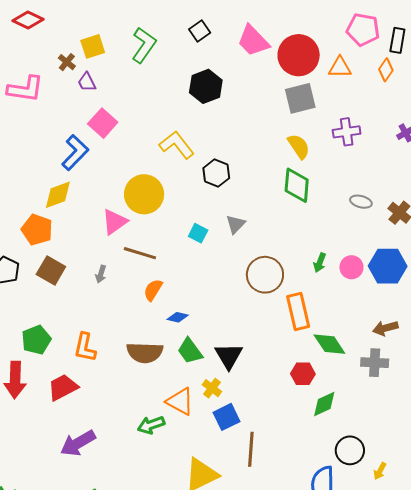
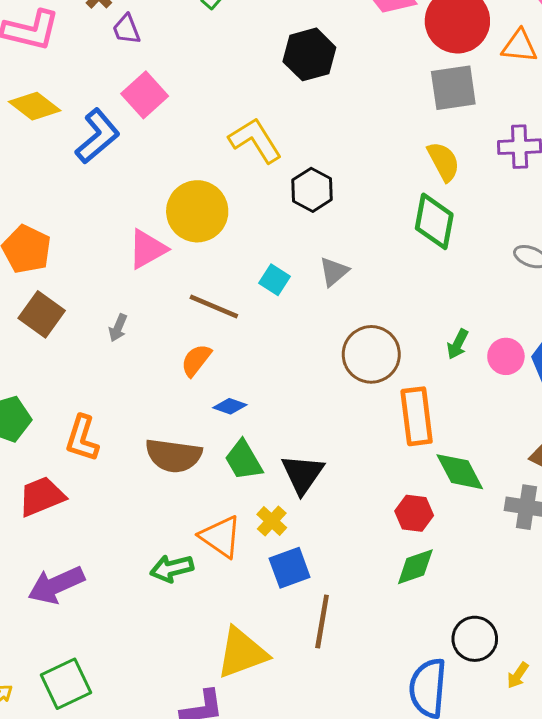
yellow diamond: (58, 195) -> (35, 106), moved, turned 52
brown line: (140, 253) -> (214, 306), moved
green diamond: (324, 404) -> (415, 567), moved

